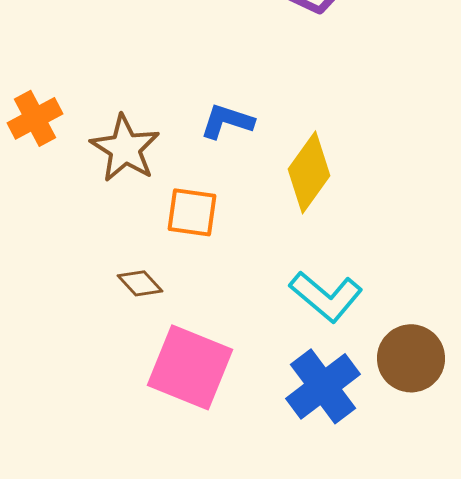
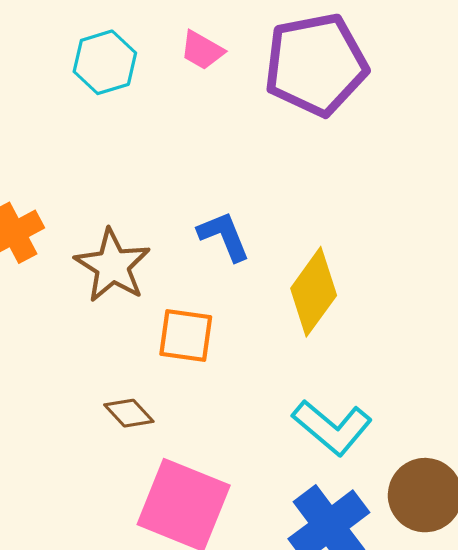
blue L-shape: (227, 121) -> (224, 236), turned 50

